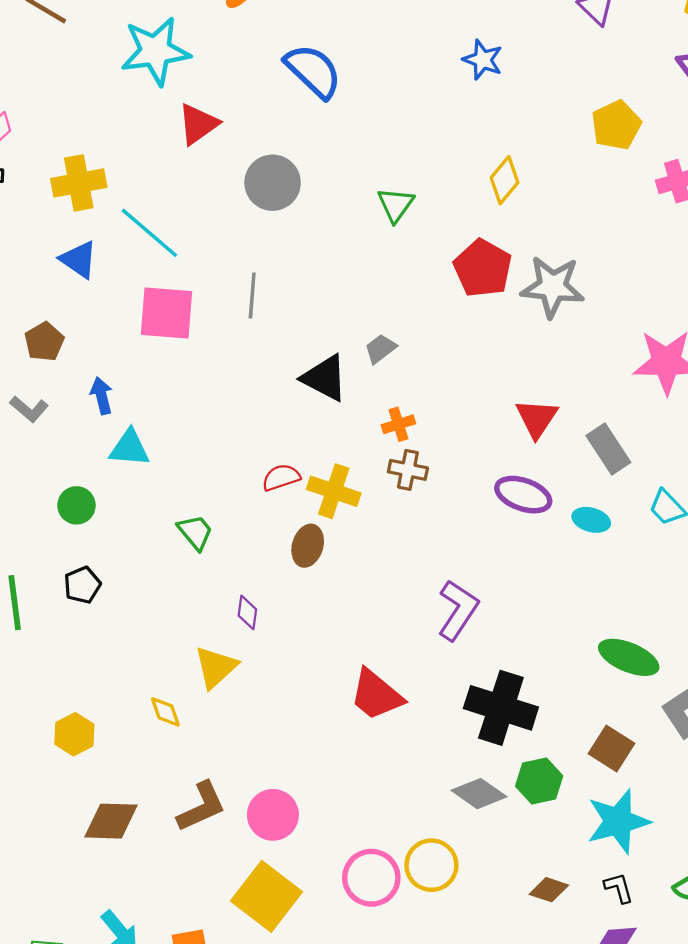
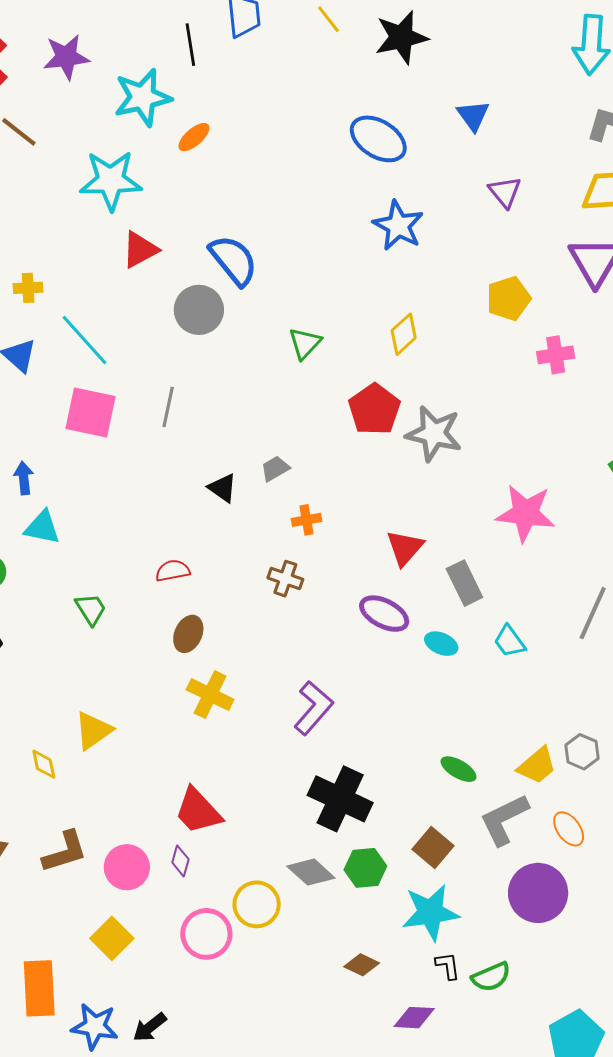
blue star: (483, 60) -> (398, 226), size x1.4
blue semicircle: (313, 71) -> (233, 260), moved
yellow cross: (79, 183) -> (28, 288), size x0.6
black triangle: (325, 378) -> (223, 488), size x0.7
orange cross: (398, 424) -> (307, 520), moved
yellow cross: (334, 491) -> (210, 695), moved
purple diamond: (247, 612) -> (180, 861), moved
green ellipse: (629, 657) -> (458, 769), size x0.7
red trapezoid: (376, 695) -> (198, 811), moved
yellow circle: (431, 865) -> (257, 904), moved
black L-shape: (619, 888) -> (448, 966), moved
yellow square: (266, 896) -> (112, 938), size x0.7

